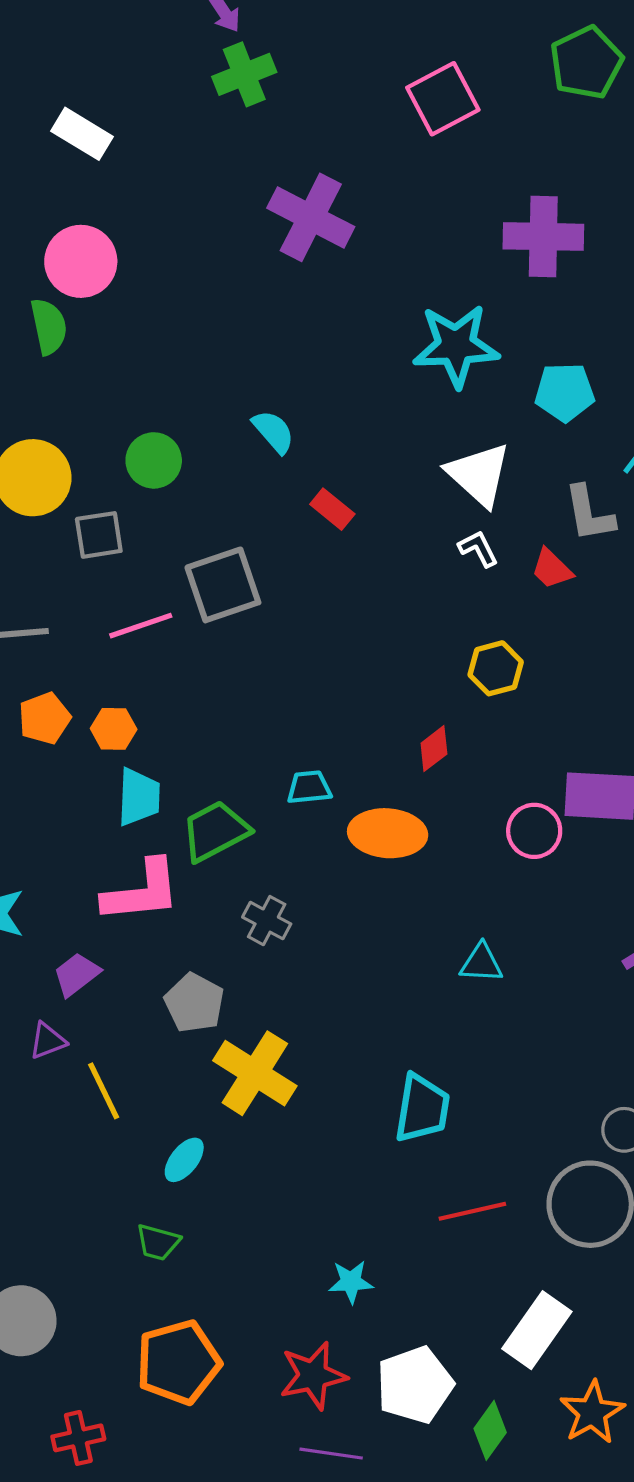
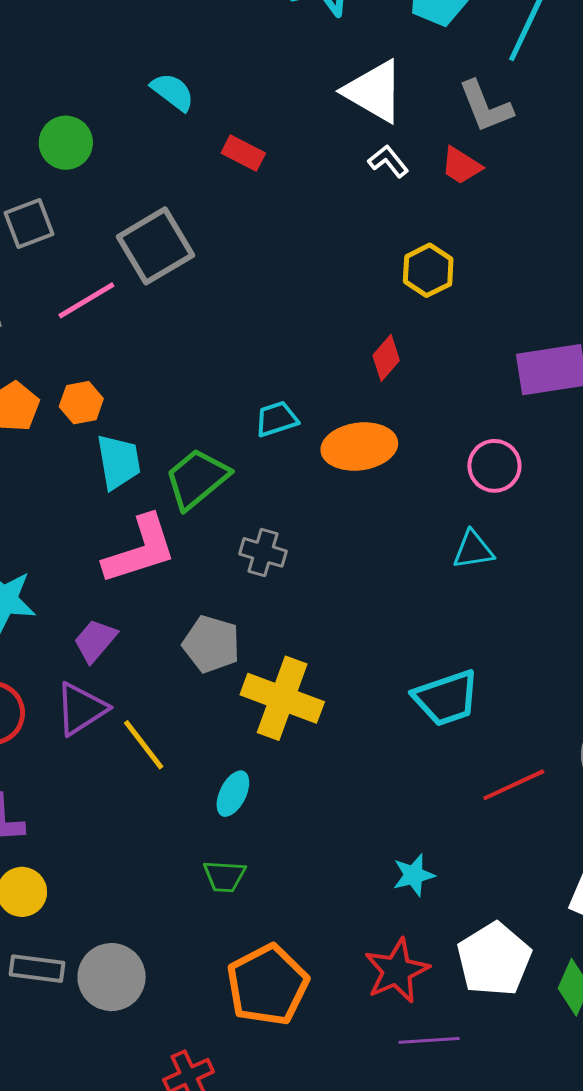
pink circle: (534, 831) -> (494, 466), moved
purple triangle: (48, 1041) -> (81, 709), size x1.5
cyan trapezoid: (422, 1108) -> (446, 698), turned 74

